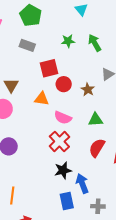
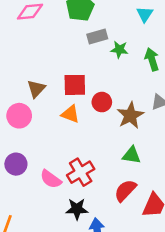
gray rectangle: (27, 45) -> (97, 37), moved, turned -49
red square: (49, 68) -> (75, 85), moved
brown star: (88, 89) -> (130, 115), size x1.5
pink semicircle: (63, 118) -> (51, 179), moved

